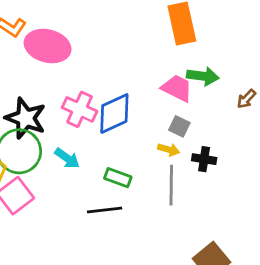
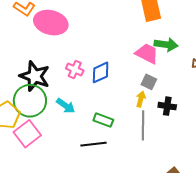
pink cross: (80, 109) -> (75, 70), size x0.7
blue diamond: (114, 113) -> (101, 72), size x0.7
yellow arrow: (169, 150) -> (141, 99), turned -91

